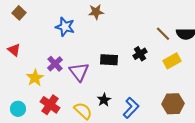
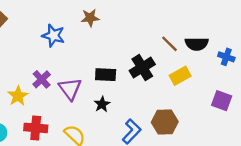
black cross: (140, 54) -> (142, 68), size x1.5
black star: (104, 100) -> (102, 104), moved
brown hexagon: (173, 104) -> (165, 122), moved
red cross: (50, 105) -> (36, 128), turned -30

